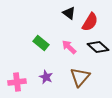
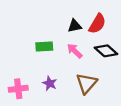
black triangle: (69, 13) -> (75, 26), moved, turned -48
green rectangle: (41, 43) -> (44, 46), turned -42

